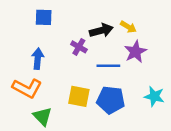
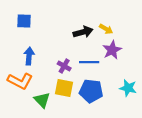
blue square: (44, 17) -> (24, 21), moved
purple cross: (79, 47) -> (64, 66), moved
green triangle: (42, 116) -> (42, 100), moved

